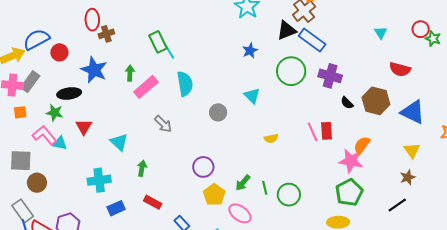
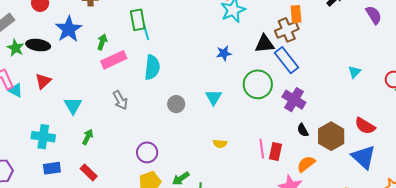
red semicircle: (400, 69) -> (365, 126), moved
green star: (55, 113) -> (15, 48), moved
orange semicircle: (362, 145) -> (306, 164), moved

